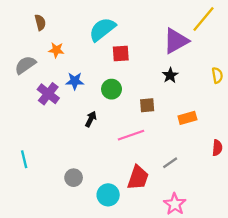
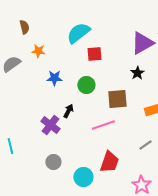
purple cross: (48, 94) -> (50, 125), moved
brown square: (147, 105) -> (117, 99), size x1.5
gray line: (170, 163) -> (145, 145), moved

